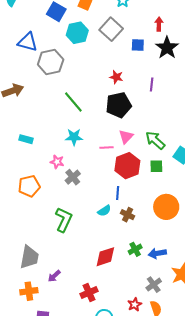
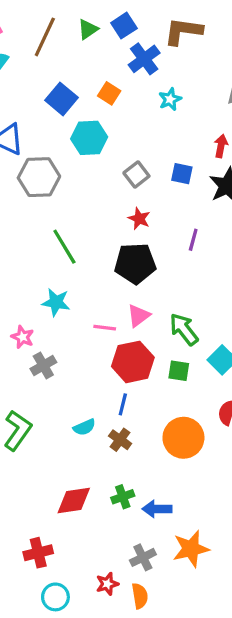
gray square: (111, 29) -> (136, 174), moved, size x0.7
blue line: (118, 193) -> (123, 404), moved

